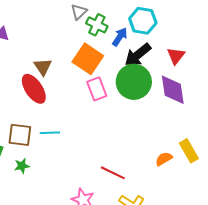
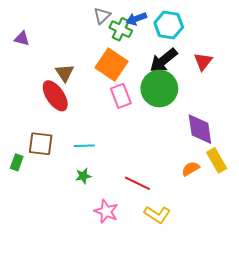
blue arrow: (120, 37) -> (136, 19), moved, turned -144
purple diamond: (173, 90) -> (200, 129), moved
cyan line: (50, 133) -> (84, 146), moved
green star: (22, 166) -> (83, 176), moved

